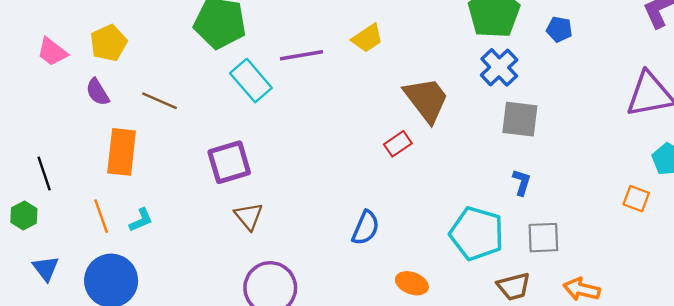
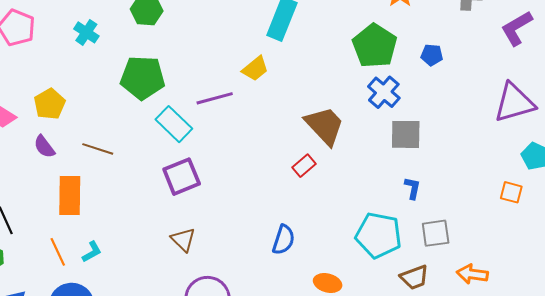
yellow trapezoid: (367, 38) -> (255, 69), moved
purple square: (229, 162) -> (182, 177), moved

